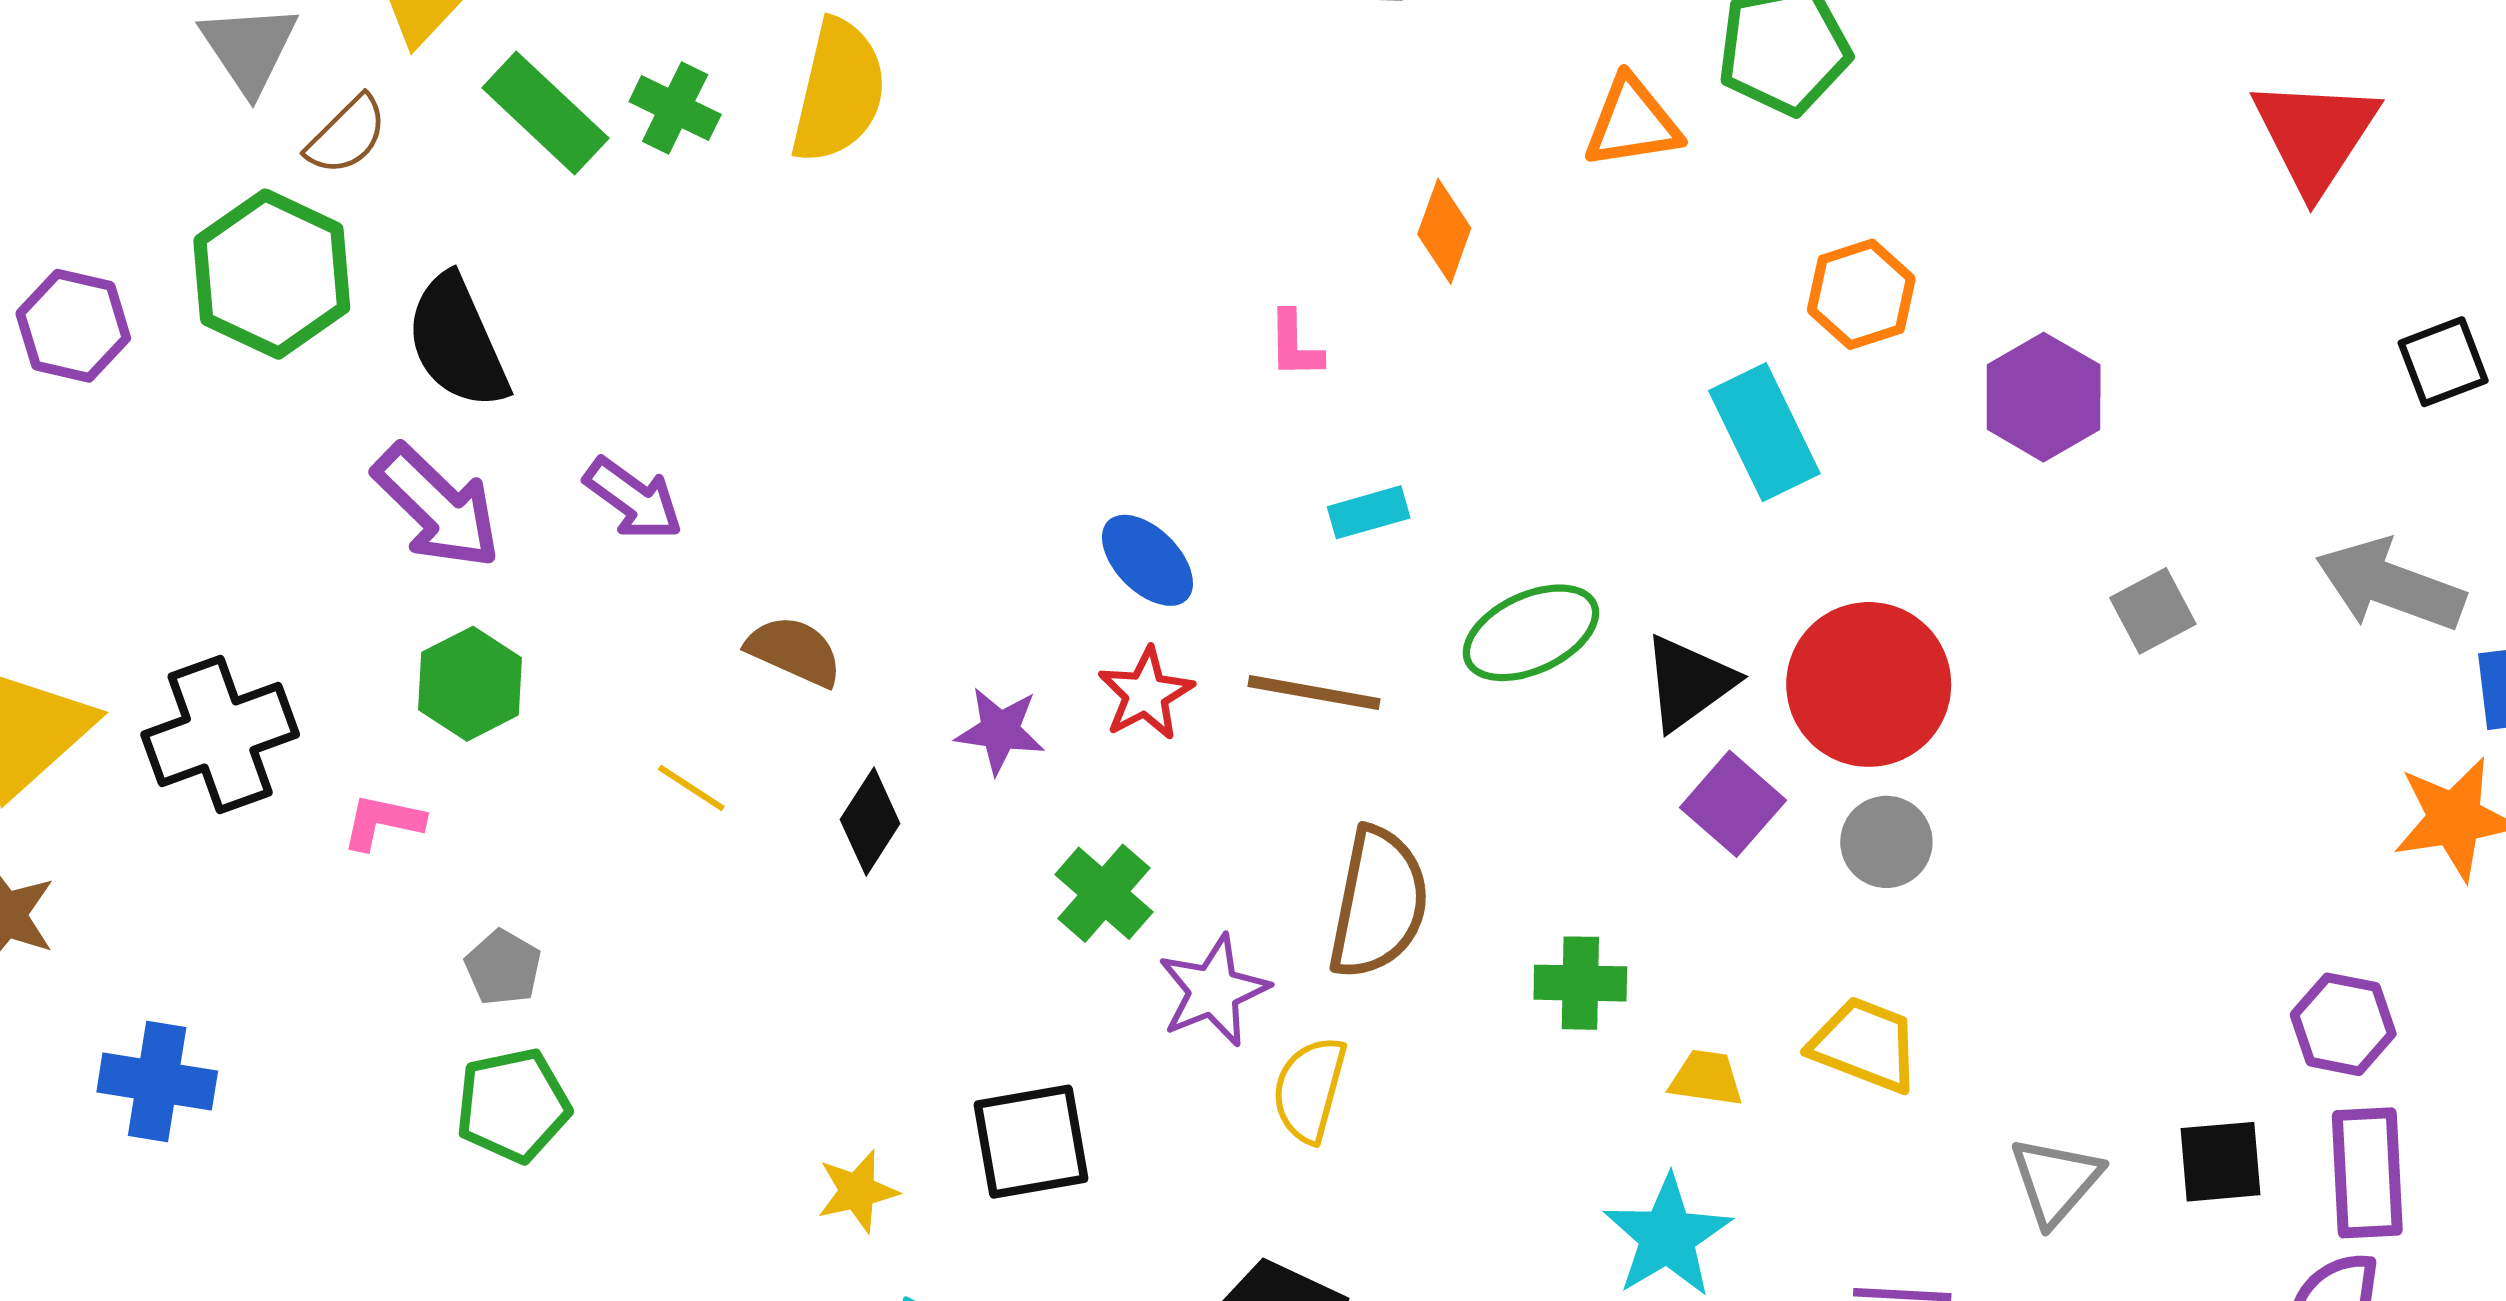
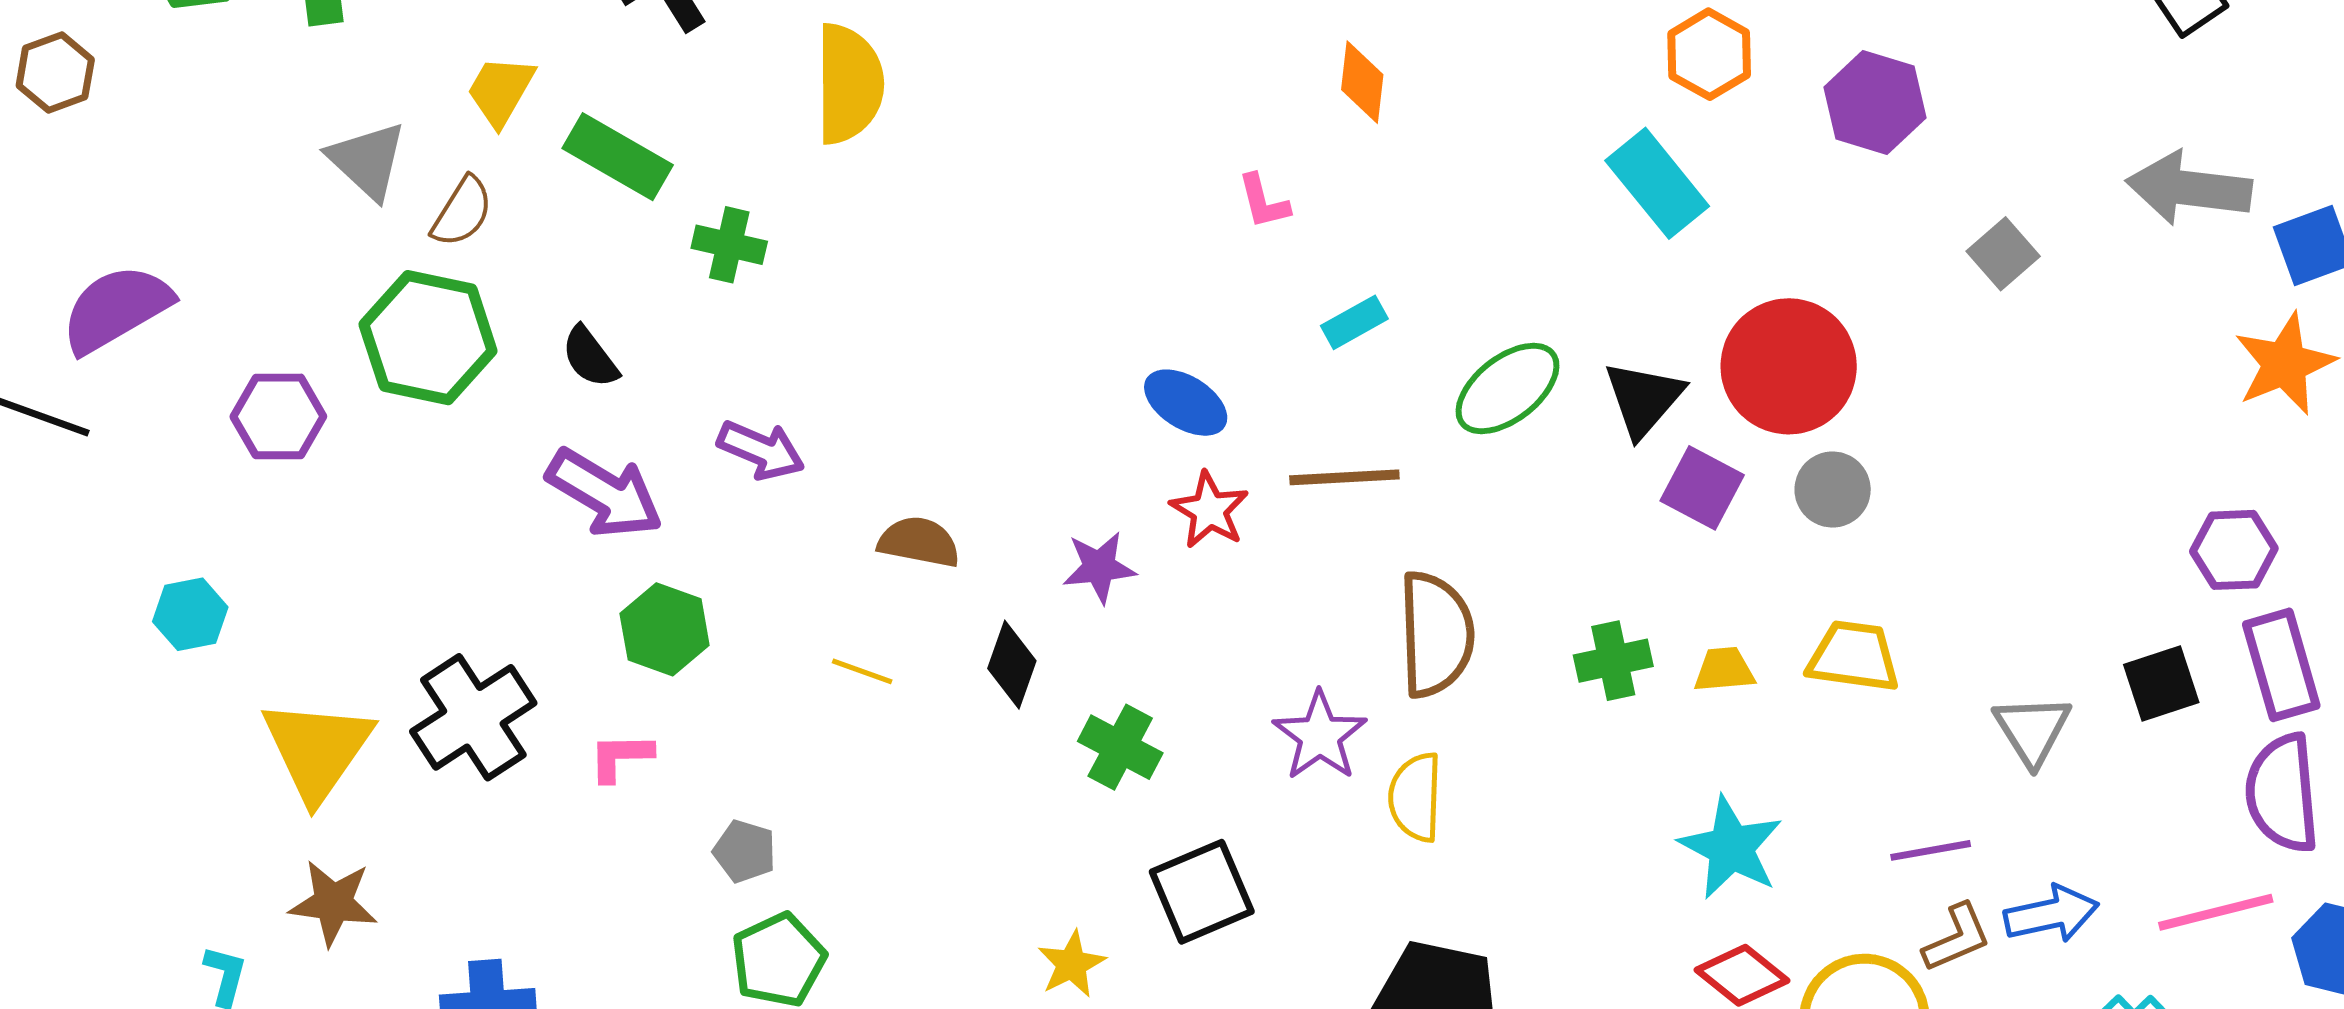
green cross: (675, 108) -> (729, 245), moved
black semicircle: (457, 342) -> (590, 357), size x0.6
green cross: (1104, 893) -> (1120, 747), moved
yellow trapezoid: (1706, 1078) -> (1724, 670), moved

